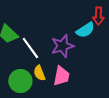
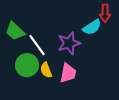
green circle: (20, 81) -> (27, 65), moved

